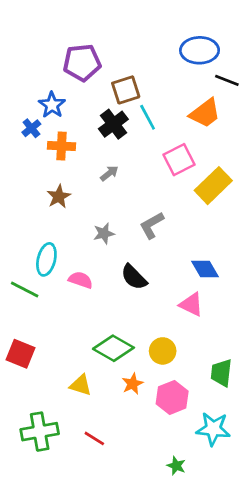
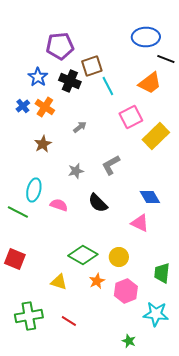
black cross: (113, 124) -> (70, 81), moved, turned -30
blue cross: (31, 128) -> (23, 106), moved
orange cross: (61, 146) -> (45, 107), turned 30

